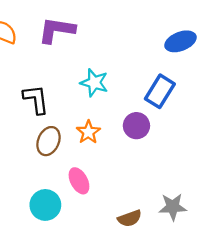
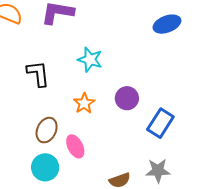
blue rectangle: (160, 91) -> (160, 123), moved
brown ellipse: (48, 141) -> (47, 130), moved

